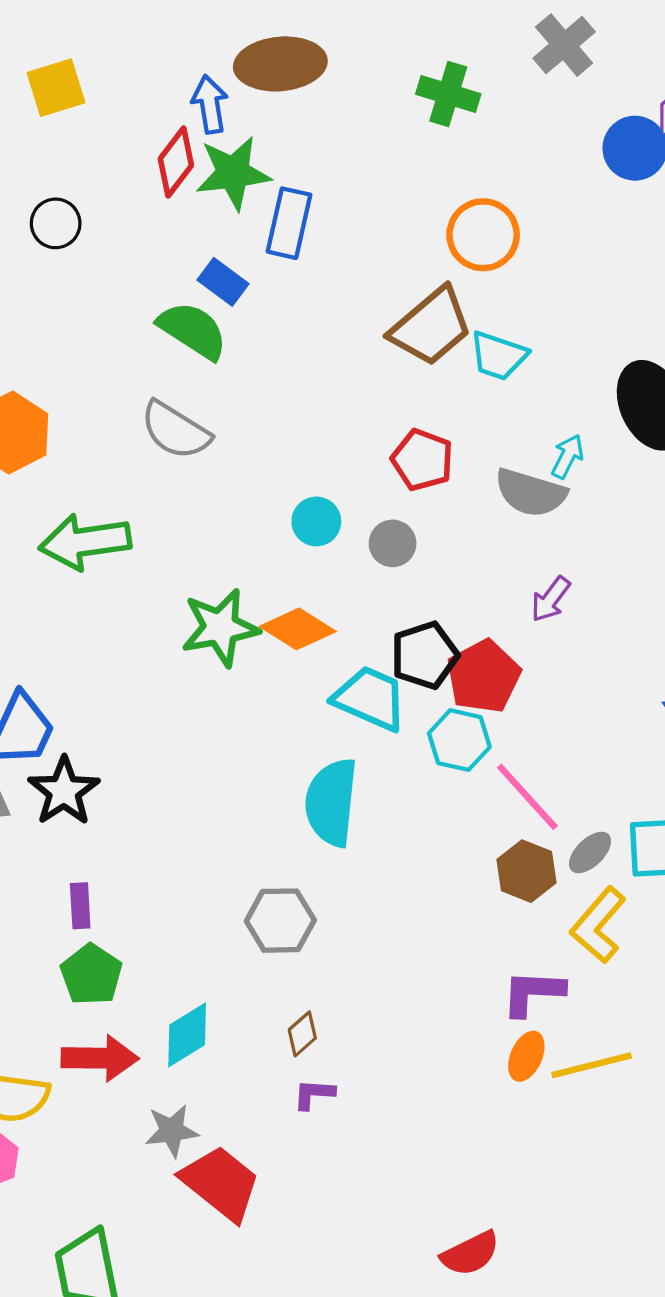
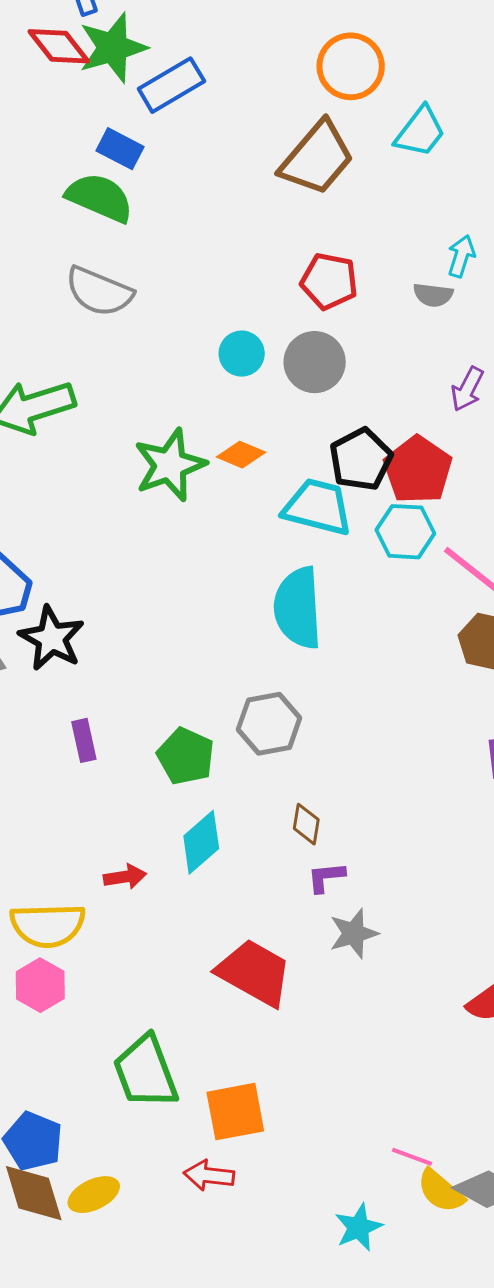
red diamond: (176, 162) -> (59, 46), turned -66
blue rectangle: (289, 223) -> (171, 85), turned 56
cyan trapezoid: (498, 356) -> (420, 132), moved, turned -62
gray semicircle: (531, 493) -> (433, 295), size x0.6
gray circle: (393, 543) -> (315, 362), size x1.4
orange diamond: (298, 629) -> (241, 455), size x0.7
green pentagon: (91, 974) -> (186, 756), moved
brown diamond: (302, 1034) -> (306, 824), turned -30
red arrow: (100, 1058) -> (125, 877), size x0.6
gray star: (172, 1131) -> (354, 933), moved

